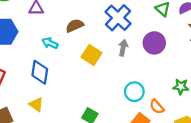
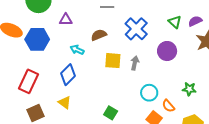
gray arrow: (123, 48) -> (135, 63), moved
yellow square: (92, 55) -> (113, 61), turned -30
blue diamond: (40, 72) -> (68, 75), turned 35

